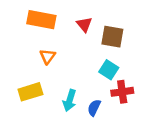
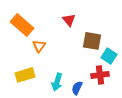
orange rectangle: (41, 20) -> (22, 25), moved, turned 30
brown square: (112, 37) -> (92, 41), moved
cyan square: (109, 70) -> (109, 56), moved

